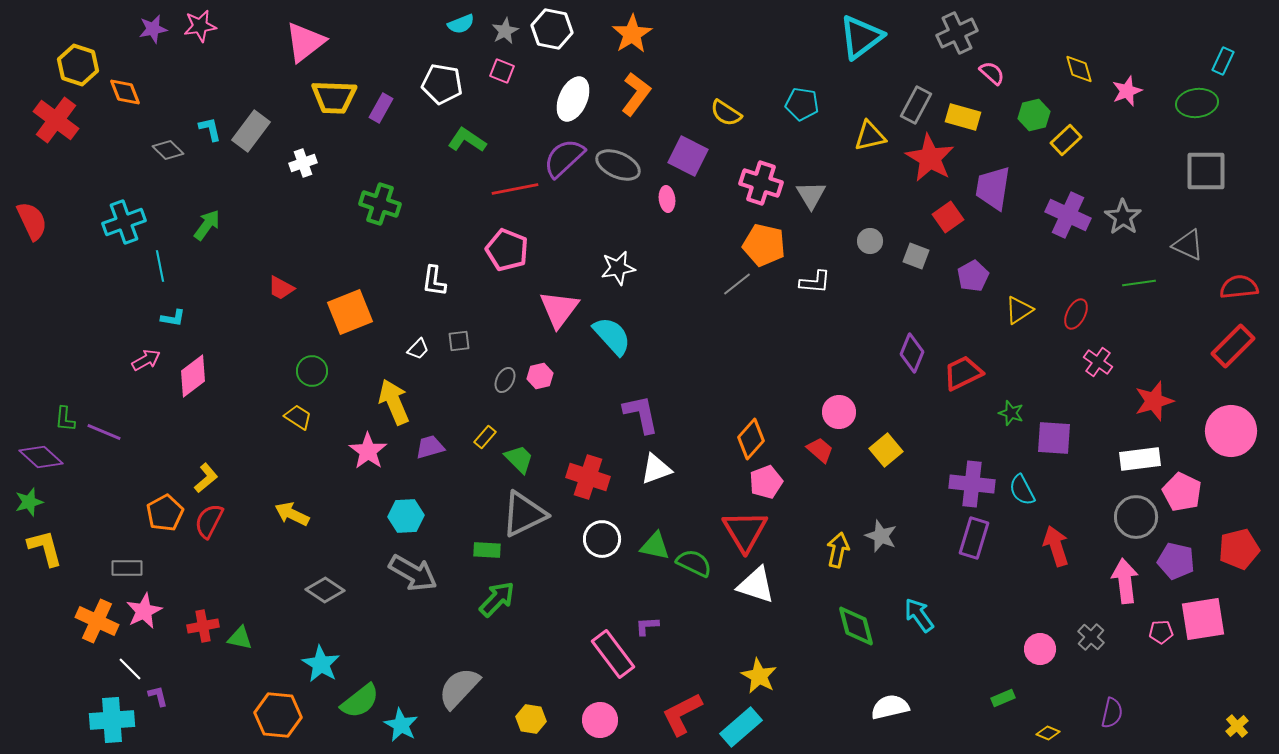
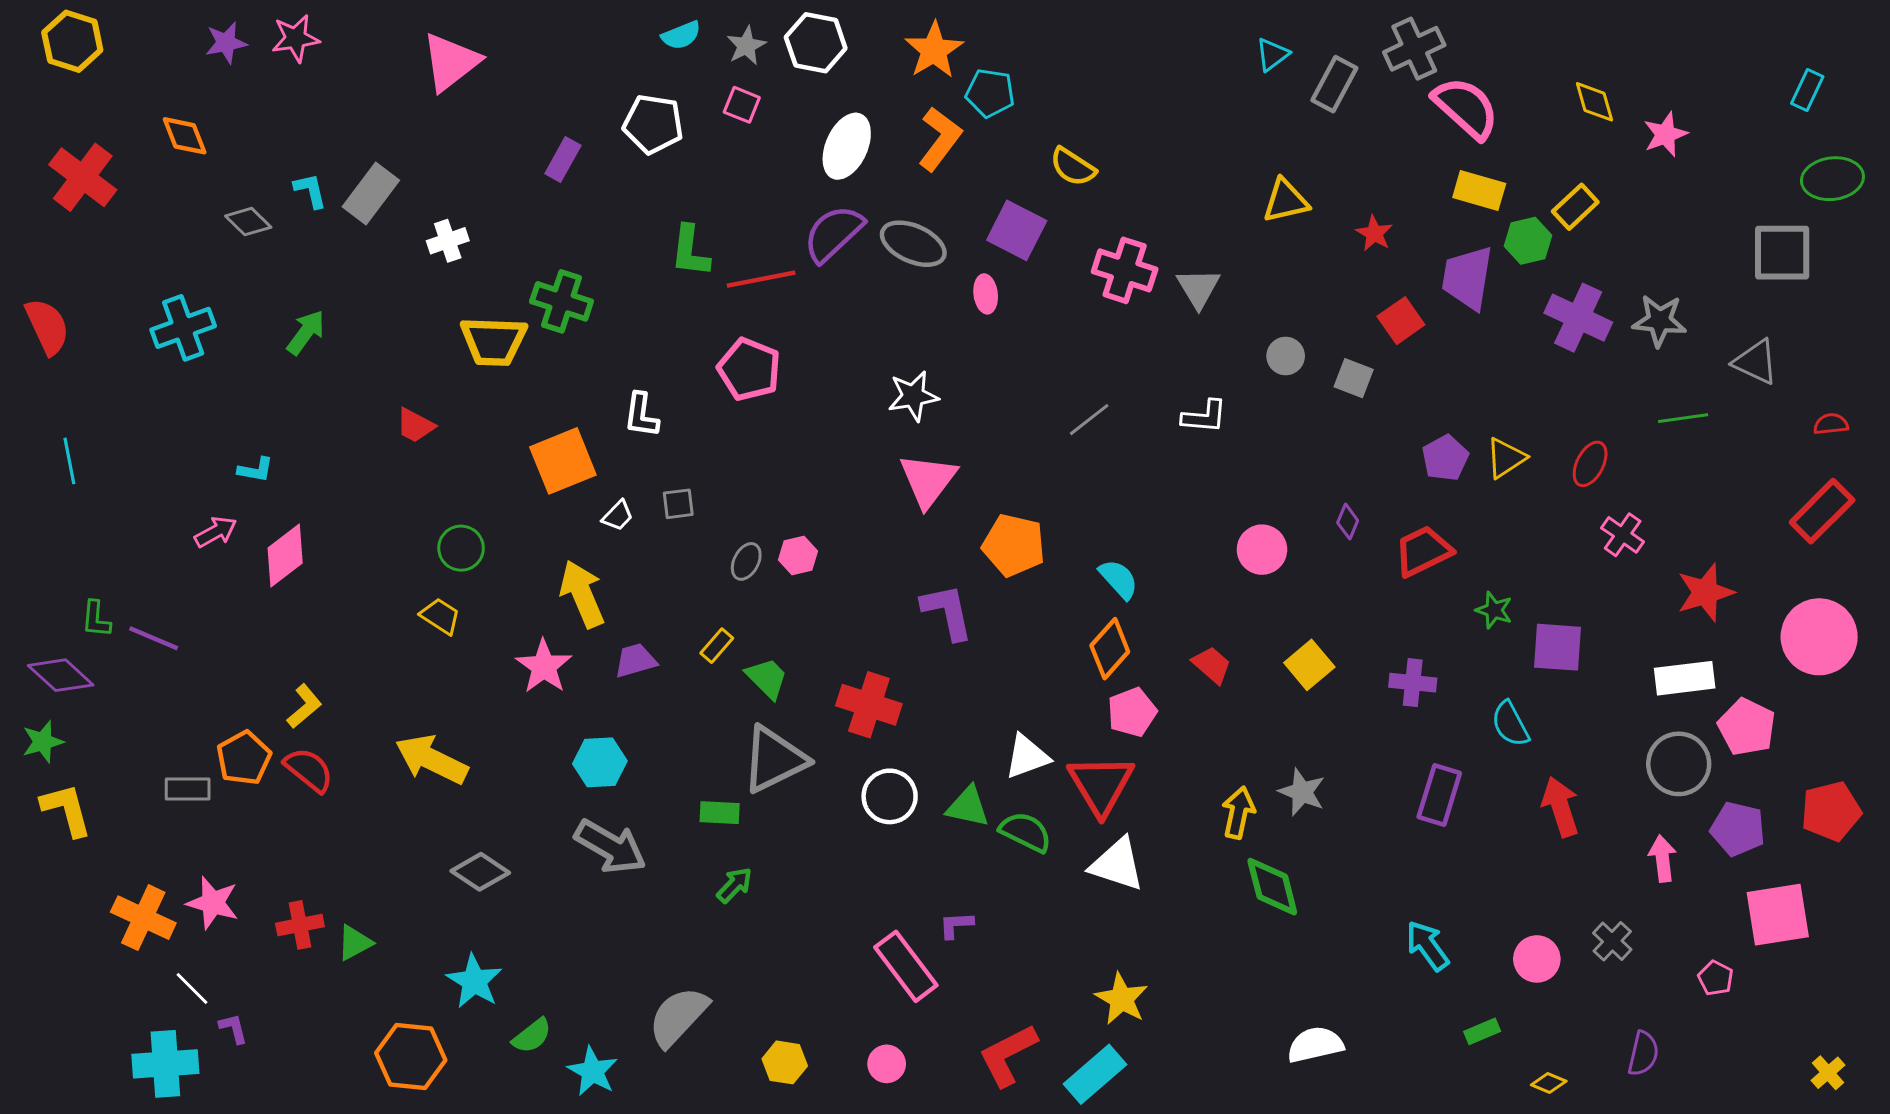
cyan triangle: (861, 37) -> (1272, 55), size x0.5
yellow hexagon: (78, 65) -> (72, 41), moved
pink semicircle: (992, 73) -> (1466, 108), size x1.8
yellow trapezoid: (334, 97) -> (494, 341), moved
green ellipse: (1197, 103) -> (1832, 179), moved
cyan pentagon: (802, 104) -> (990, 93), moved
gray rectangle: (916, 105) -> (1334, 84), moved
green hexagon: (1034, 115) -> (1528, 241), moved
yellow rectangle: (963, 117) -> (1479, 191), moved
green L-shape: (467, 140) -> (690, 251), moved, turned -117
red star: (930, 158) -> (1374, 233), size x0.5
gray star: (1123, 217) -> (1660, 321), turned -30
orange pentagon: (764, 245) -> (1014, 545), moved
cyan line: (160, 266) -> (69, 461), moved
purple pentagon: (973, 276) -> (1445, 458), moved
red semicircle: (1239, 287) -> (1831, 424), size x0.6
pink triangle: (559, 309) -> (928, 480), moved
orange square: (350, 312) -> (563, 461), moved
cyan semicircle: (612, 336) -> (1119, 579), moved, size x0.7
purple diamond: (912, 353) -> (1348, 522), size x0.6
pink circle: (839, 412) -> (1262, 550), moved
white triangle: (656, 469) -> (1027, 757), moved
purple cross: (972, 484) -> (1413, 683), moved, size x0.7
yellow arrow: (292, 514) -> (431, 759), size x1.4
red semicircle: (209, 521) -> (309, 770), turned 102
gray rectangle: (127, 568) -> (188, 789), moved
pink arrow: (1125, 581) -> (1662, 858), size x0.7
green arrow: (497, 599) -> (734, 885), size x0.7
pink star: (144, 611) -> (213, 903), turned -30
cyan arrow: (919, 615) -> (1428, 946), moved
green diamond: (856, 626) -> (1272, 887), moved
pink pentagon: (1161, 632) -> (1716, 978), moved, turned 30
green triangle: (240, 638) -> (355, 943), turned -40
green semicircle: (360, 701) -> (532, 1036), size x0.7
pink circle: (600, 720) -> (887, 1064), size x0.7

